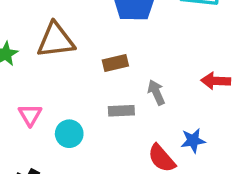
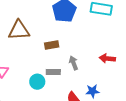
cyan circle: (69, 134) -> (37, 82), moved

